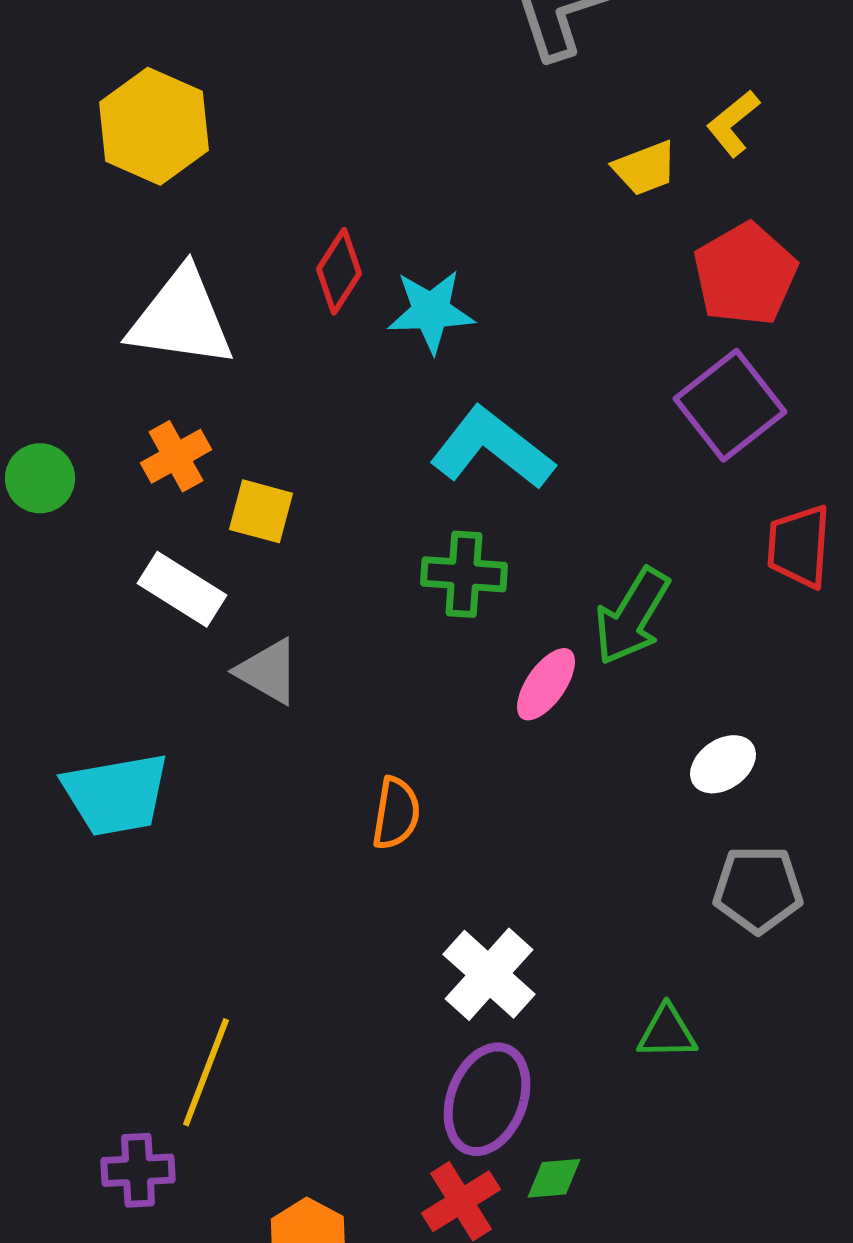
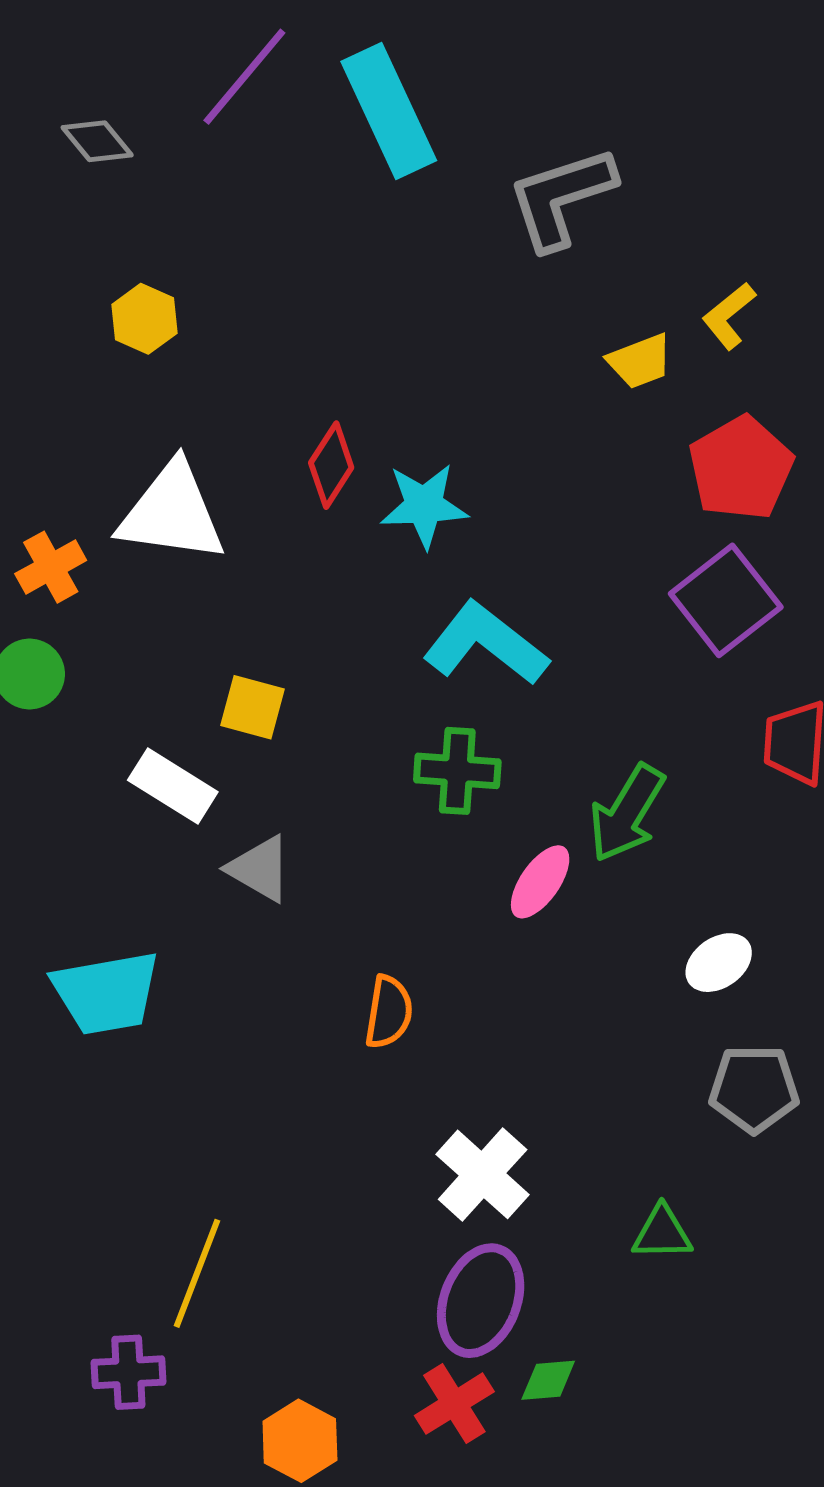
yellow hexagon: (154, 126) -> (145, 319), size x0.6
orange cross: (176, 456) -> (51, 567), moved

